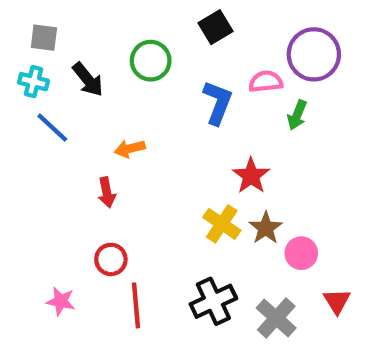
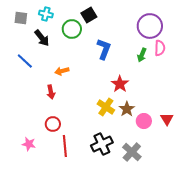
black square: (216, 27) -> (89, 15), moved
cyan cross: (33, 82) -> (46, 14), moved
pink semicircle: (266, 82) -> (160, 48), moved, turned 98
red triangle: (337, 301) -> (167, 119), moved

